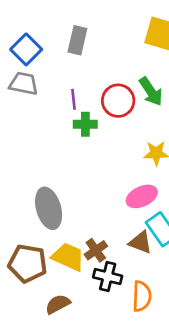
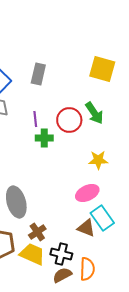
brown cross: (96, 250) -> (37, 232), moved
yellow trapezoid: (68, 257) -> (32, 254), moved
brown semicircle: (58, 304) -> (62, 275), moved

